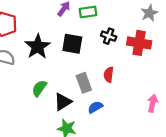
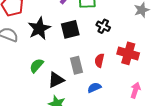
red cross: (139, 43) -> (128, 53), moved
black square: (72, 44) -> (70, 29), turned -30
blue semicircle: (95, 107) -> (94, 88), moved

